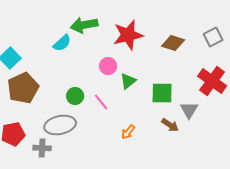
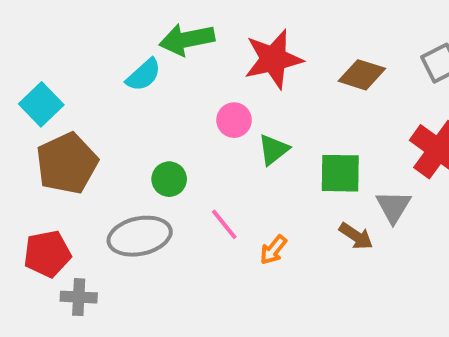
pink line: (101, 102) -> (224, 224), moved
gray cross: (42, 148) -> (79, 297), moved

